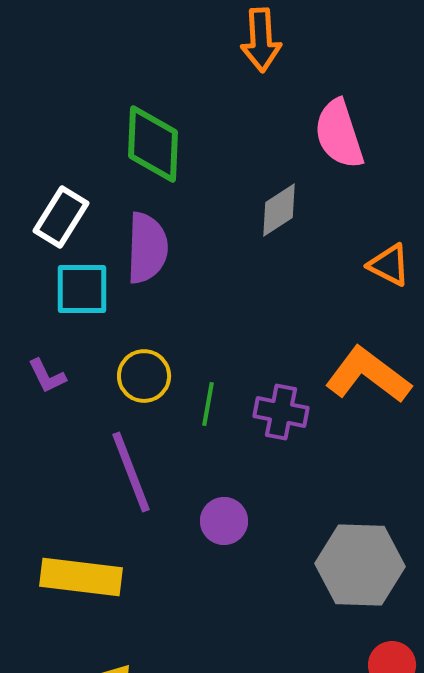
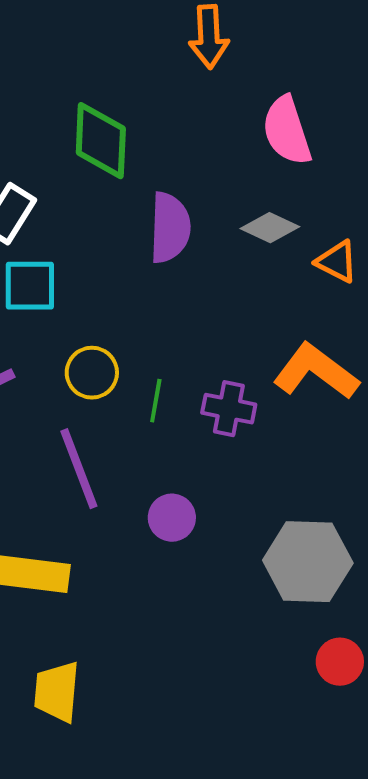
gray diamond: (279, 210) -> (270, 228), moved, turned 58
purple semicircle: (147, 248) -> (170, 228), moved

